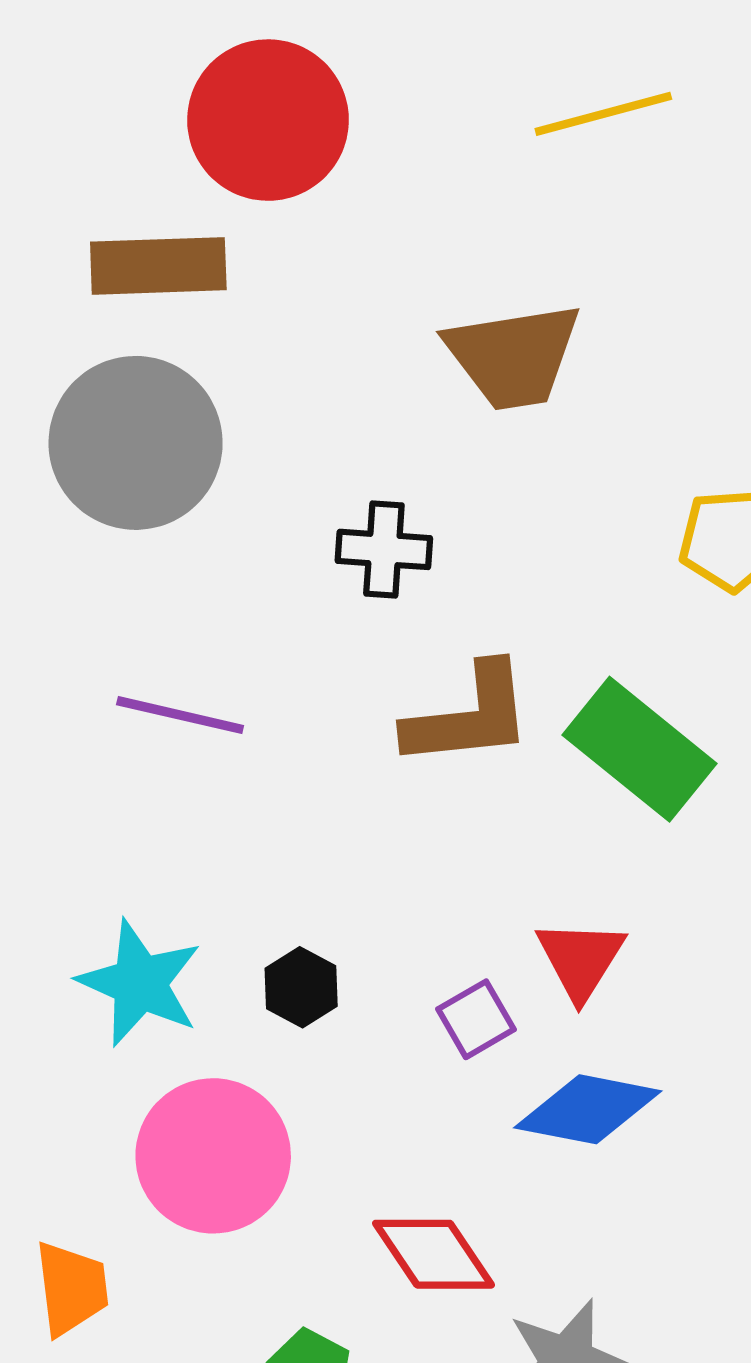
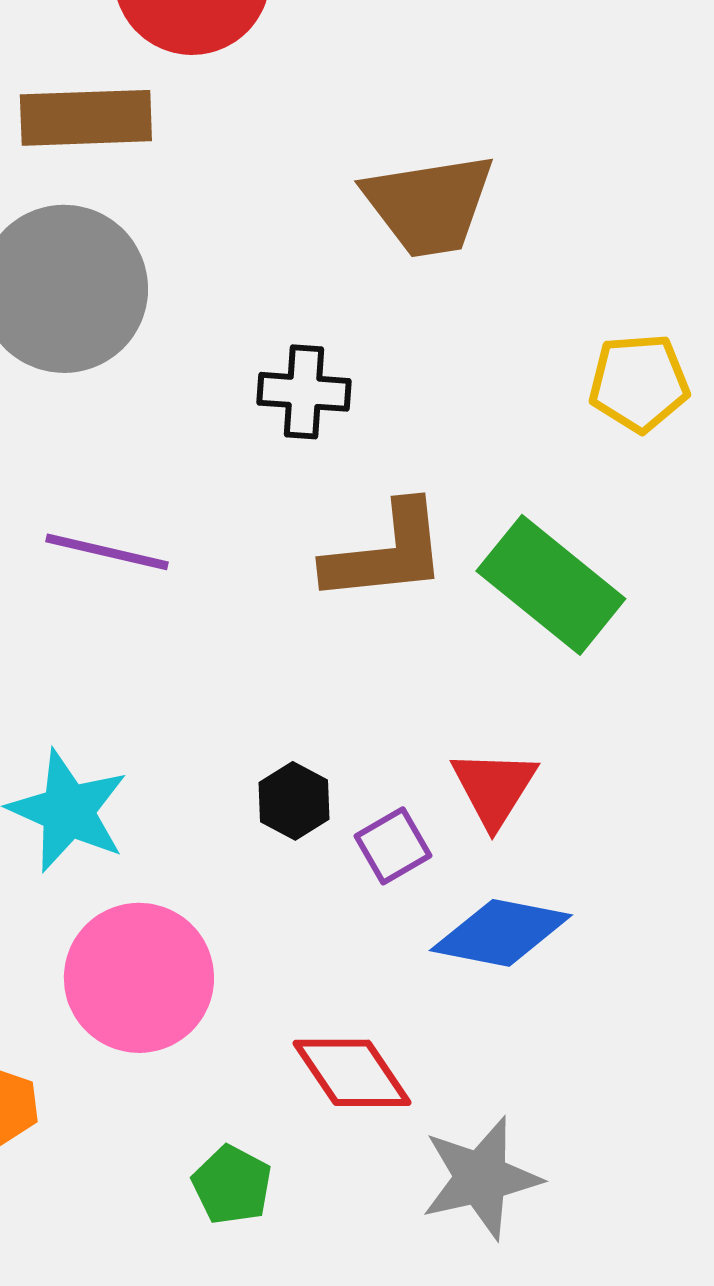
black hexagon: (301, 987) -> (294, 801), moved

